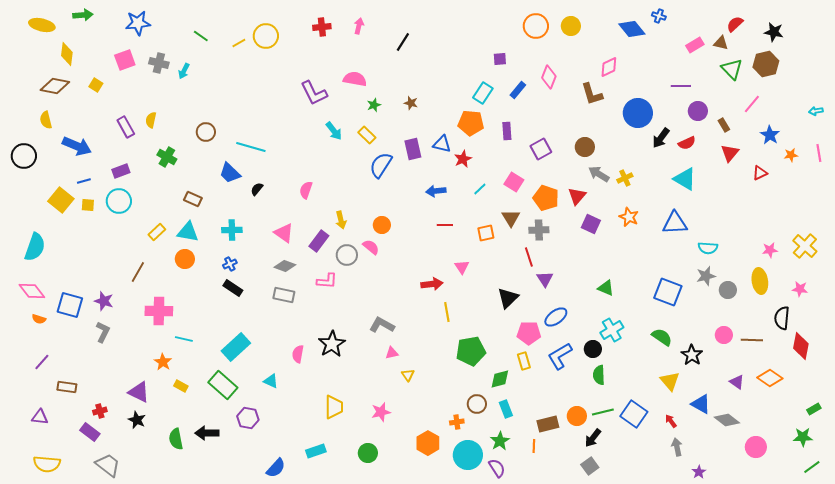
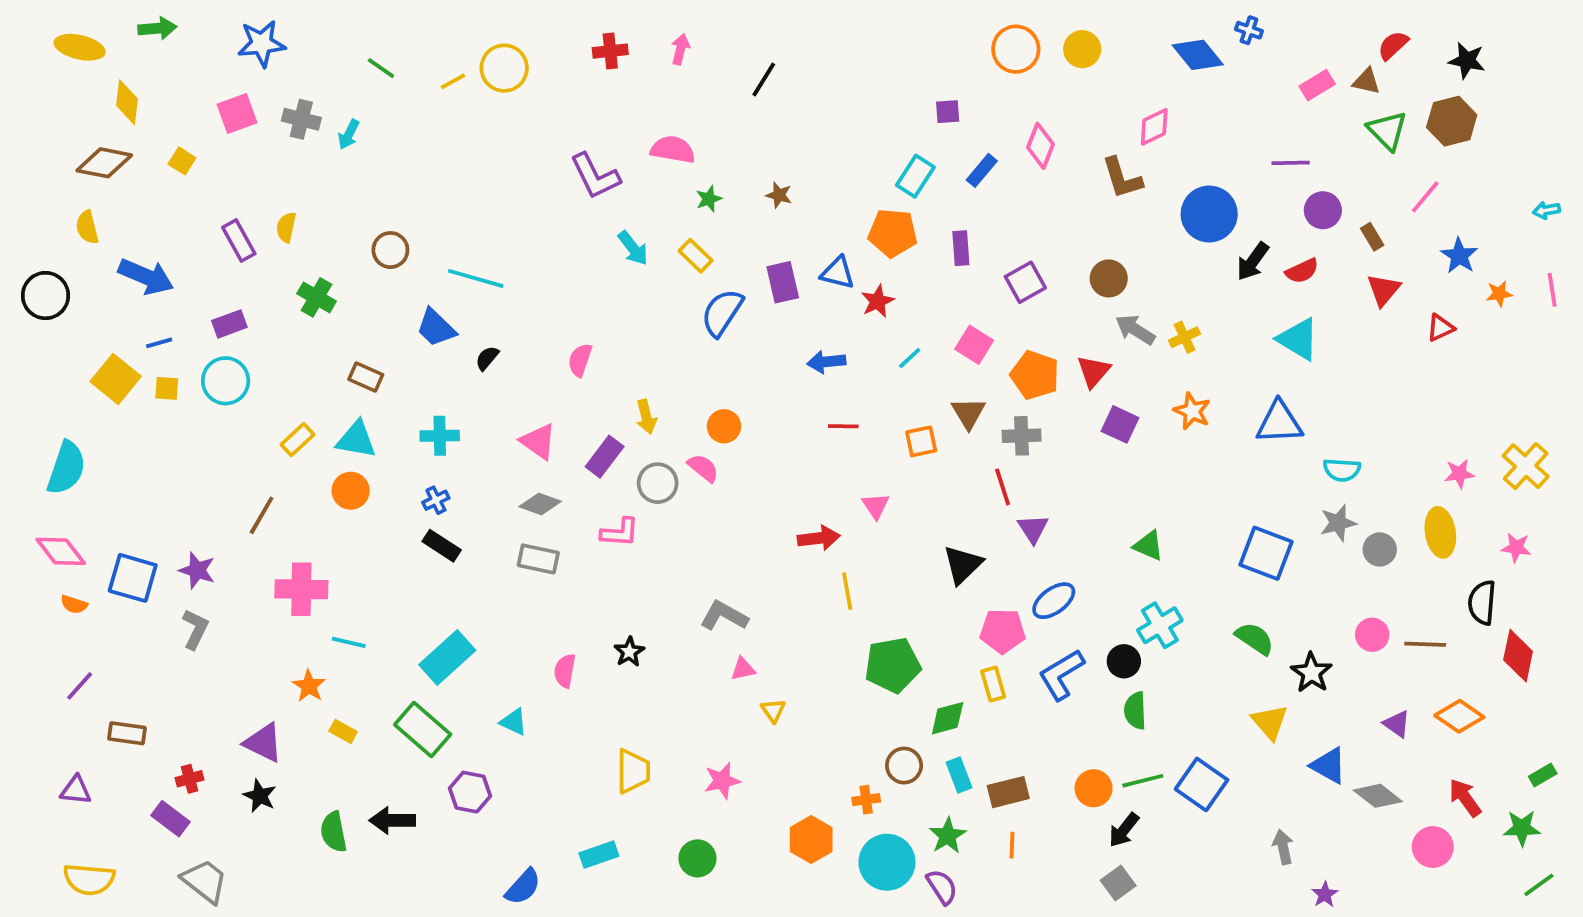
black star: (332, 344) -> (629, 652), size x0.6
red arrow: (671, 421) -> (1465, 798), moved, size x1.5
brown rectangle: (548, 424) -> (1008, 792), moved

